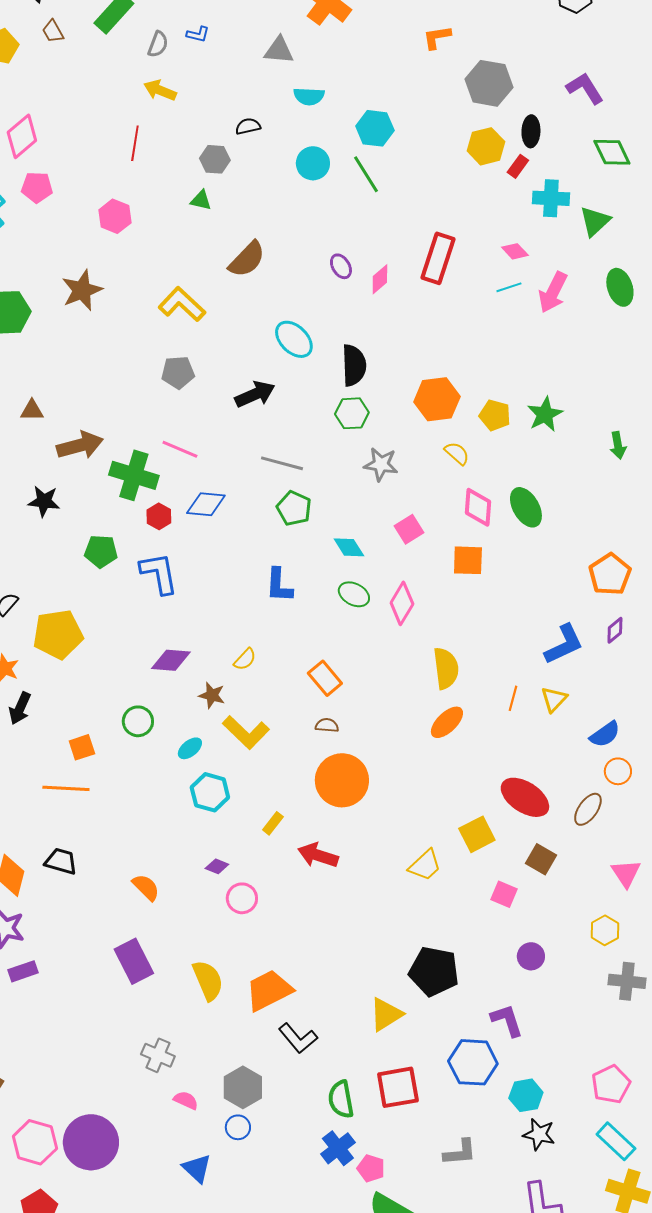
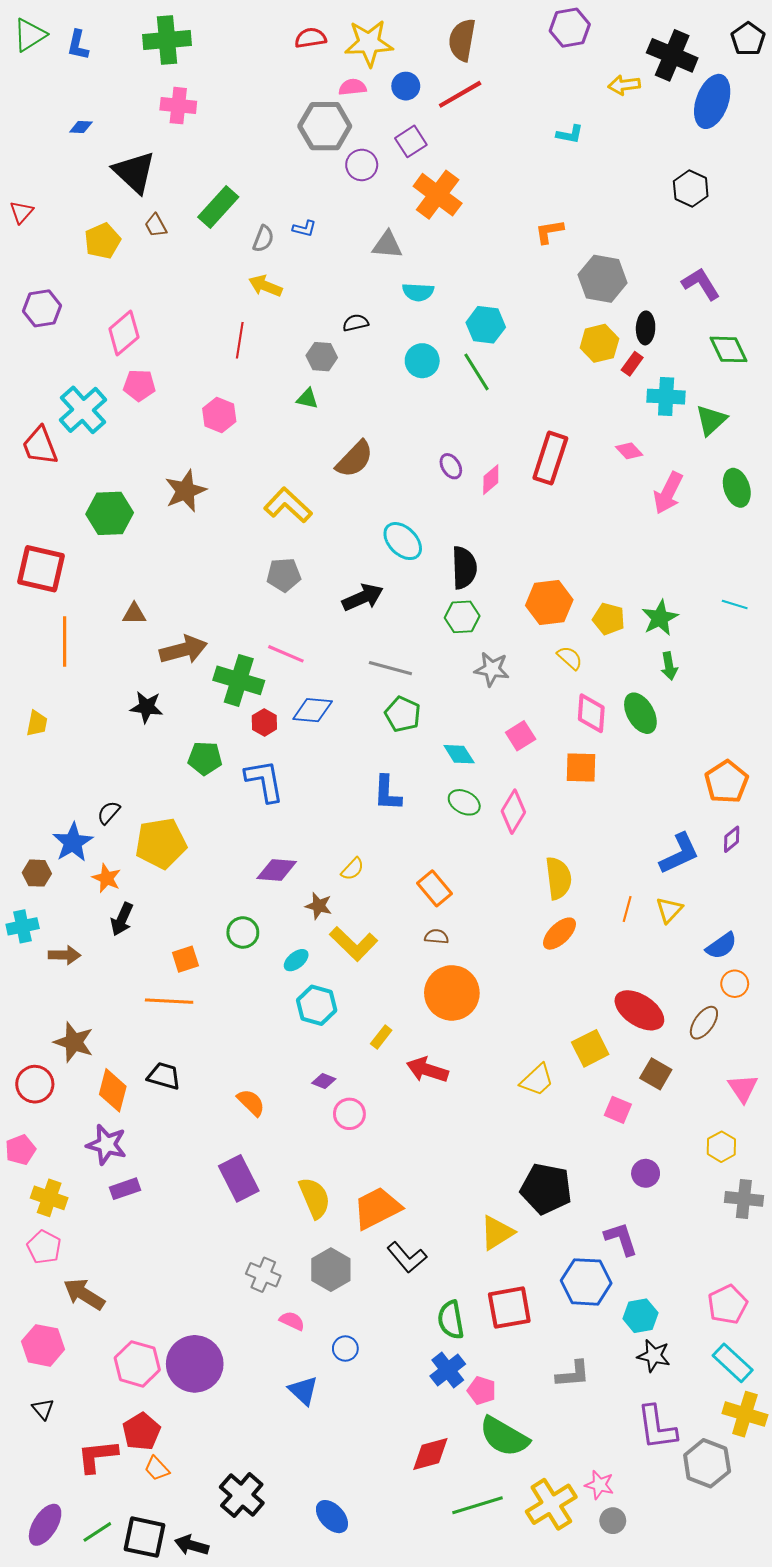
cyan line: (509, 287) -> (735, 605), moved, turned 35
green arrow: (618, 445) -> (669, 666), moved
gray hexagon: (243, 1087) -> (331, 1270), moved

